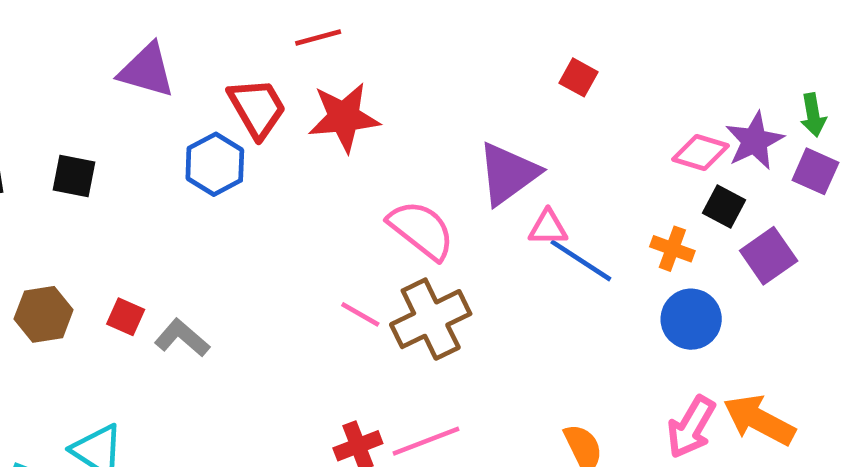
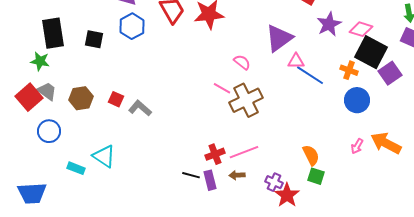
purple star: (754, 141) -> (329, 24), moved
blue hexagon: (215, 164) -> (132, 26), moved
black square: (724, 206) -> (371, 52), size x1.8
pink semicircle: (421, 230) -> (242, 62), size x0.6
pink line: (360, 314) -> (222, 88), moved
pink arrow: (691, 427) -> (357, 146), size x0.6

